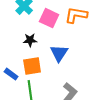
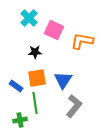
orange L-shape: (76, 15) -> (82, 41), moved
blue triangle: (59, 53) -> (63, 80), moved

